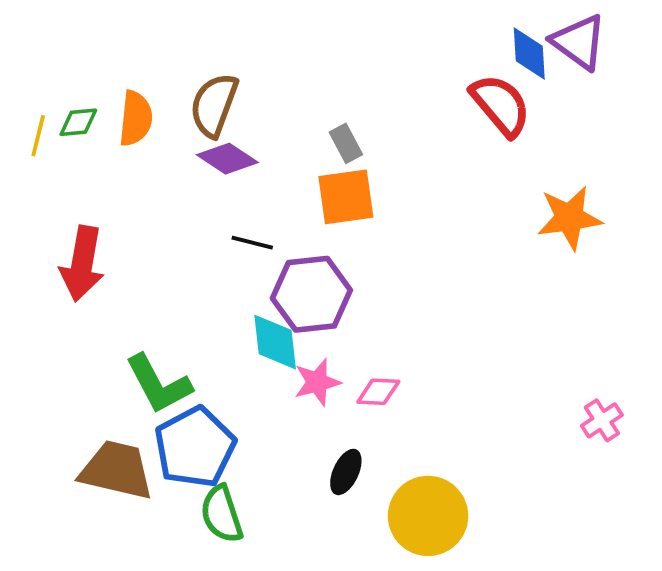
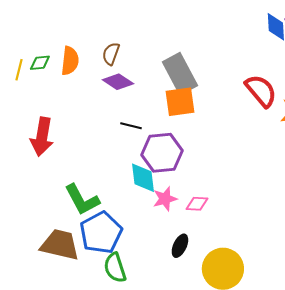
brown semicircle: (214, 105) -> (111, 54), size x0.7
red semicircle: (501, 105) -> (261, 91), moved
gray rectangle: (346, 143) -> (180, 74), size x2.0

